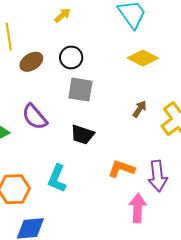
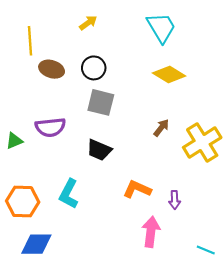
brown ellipse: (31, 62) -> (52, 69), turned 45
purple semicircle: (35, 117) -> (50, 127), turned -60
purple arrow: (158, 176) -> (175, 200), size x0.6

